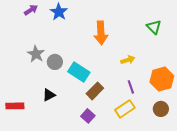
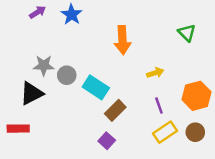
gray star: (36, 54) -> (44, 65), turned -30
black triangle: (49, 95) -> (32, 93), moved, size x1.5
yellow rectangle: (125, 109) -> (165, 132), moved

